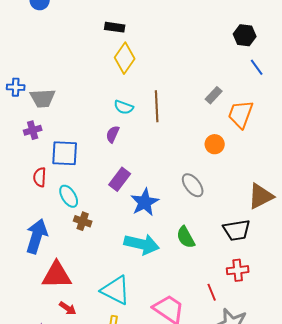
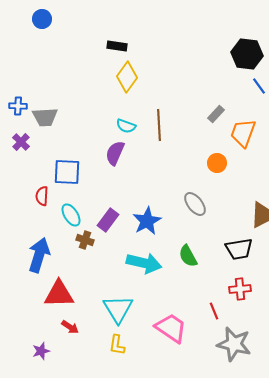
black hexagon: (245, 35) -> (247, 54), size x1.4
purple cross: (33, 130) -> (21, 142), moved, turned -30
purple semicircle: (113, 134) -> (115, 153), size x1.4
purple rectangle: (120, 179) -> (108, 220), moved
cyan triangle: (116, 290) -> (118, 309), turned 32

